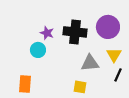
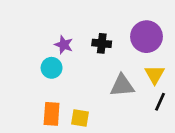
black cross: (75, 32) -> (102, 43), size x0.6
orange rectangle: (25, 84) -> (52, 114), moved
yellow square: (80, 87) -> (80, 118), moved

